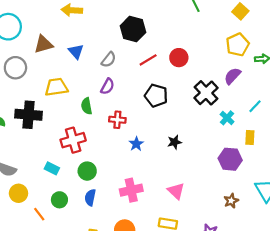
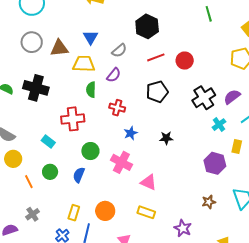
brown triangle: (44, 44) -> (59, 48), moved
purple semicircle: (232, 76) -> (232, 97), moved
yellow trapezoid: (56, 87) -> (84, 64), moved
black pentagon: (156, 96) -> (157, 92), turned 30
green circle: (87, 171) -> (90, 151), moved
pink cross: (131, 190) -> (121, 162), moved, turned 30
pink triangle: (176, 191) -> (148, 182), moved, turned -30

